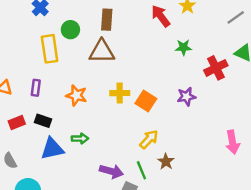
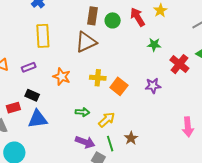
green circle: (70, 30) -> (113, 20), moved
brown triangle: (102, 52) -> (86, 42), turned -30
red cross: (216, 68) -> (179, 64), turned -30
purple rectangle: (36, 88) -> (29, 67), turned 56
red rectangle: (17, 123) -> (13, 108), moved
green arrow: (80, 138) -> (82, 112), moved
yellow arrow: (149, 139) -> (107, 120), moved

